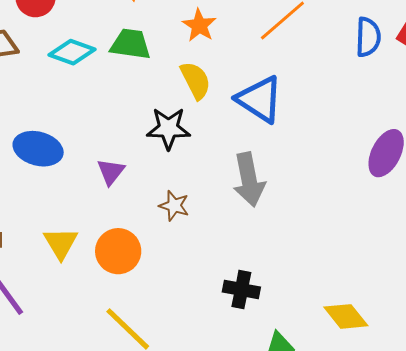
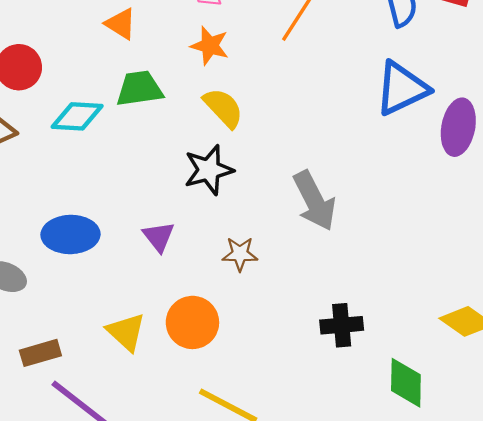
blue triangle: (260, 99) -> (402, 88), moved, turned -42

